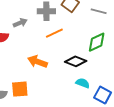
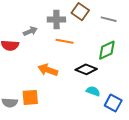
orange line: (54, 33) -> (65, 41), turned 36

